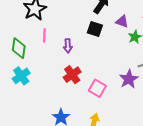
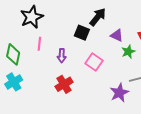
black square: (95, 29) -> (82, 33), moved
pink square: (97, 88) -> (94, 62), moved

